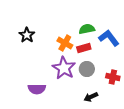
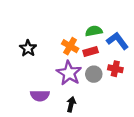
black star: (27, 35) -> (28, 48), moved
red cross: (113, 77) -> (115, 69), moved
black arrow: (91, 97) -> (71, 104), moved, turned 128

